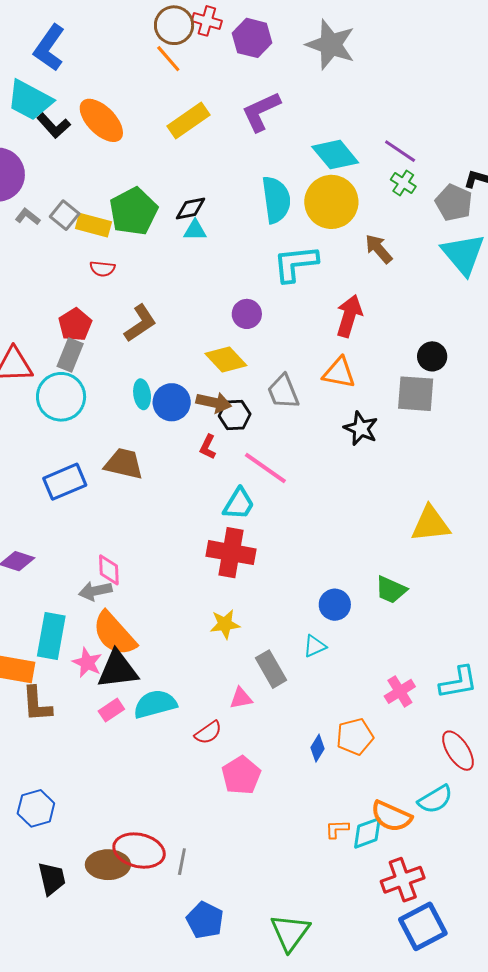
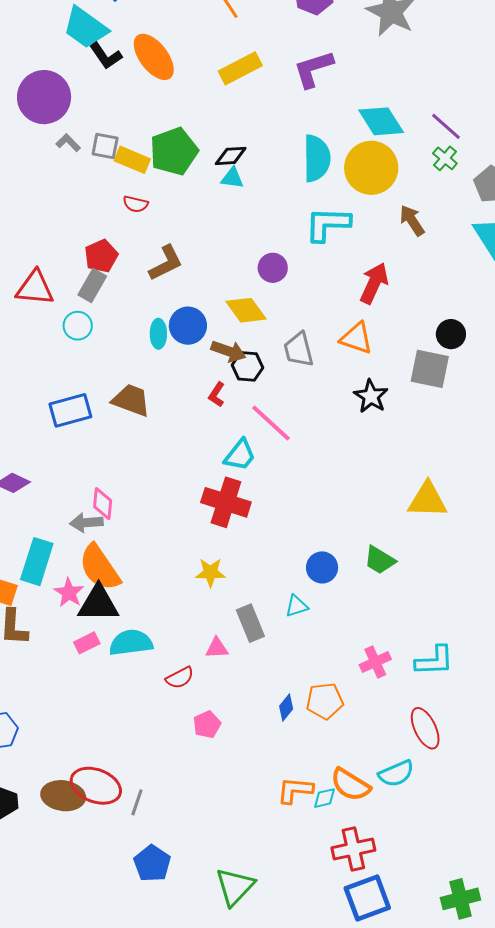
gray square: (65, 215) -> (105, 146), turned -36
cyan circle: (61, 397) -> (78, 326), size x0.6
blue circle: (172, 402) -> (188, 326), moved
pink pentagon: (241, 775) -> (207, 725), size x0.7
orange L-shape: (337, 829) -> (295, 790), size x1.5
cyan diamond: (367, 833) -> (325, 798), size x0.7

